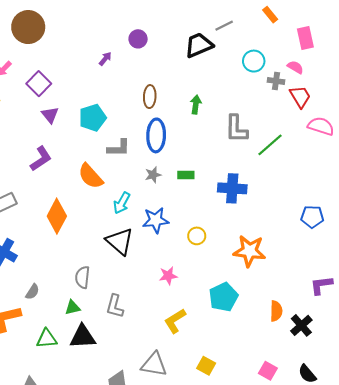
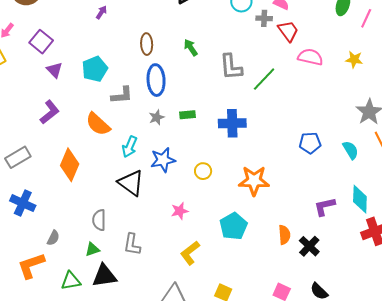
green arrow: (196, 105) -> (191, 48), turned -36

